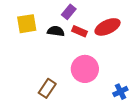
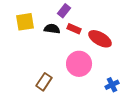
red ellipse: (108, 27) -> (100, 39), moved, turned 55

